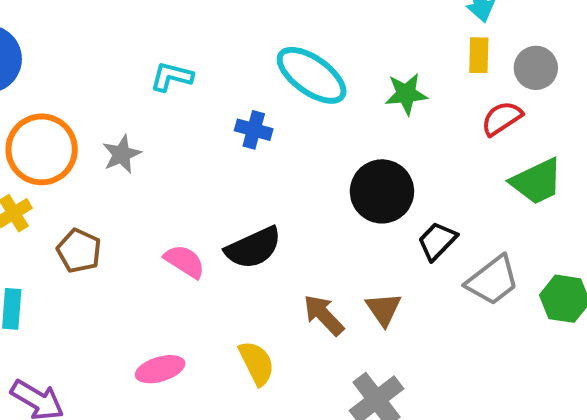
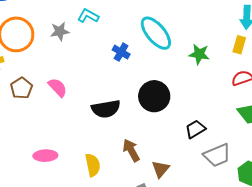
gray star: (122, 154) -> (60, 31), moved
black circle: (382, 191) -> (154, 96), moved
pink semicircle: (185, 261) -> (58, 87), moved
brown triangle: (384, 309) -> (161, 169), moved

